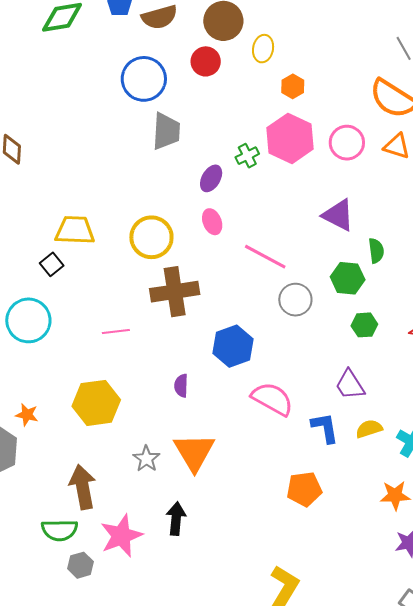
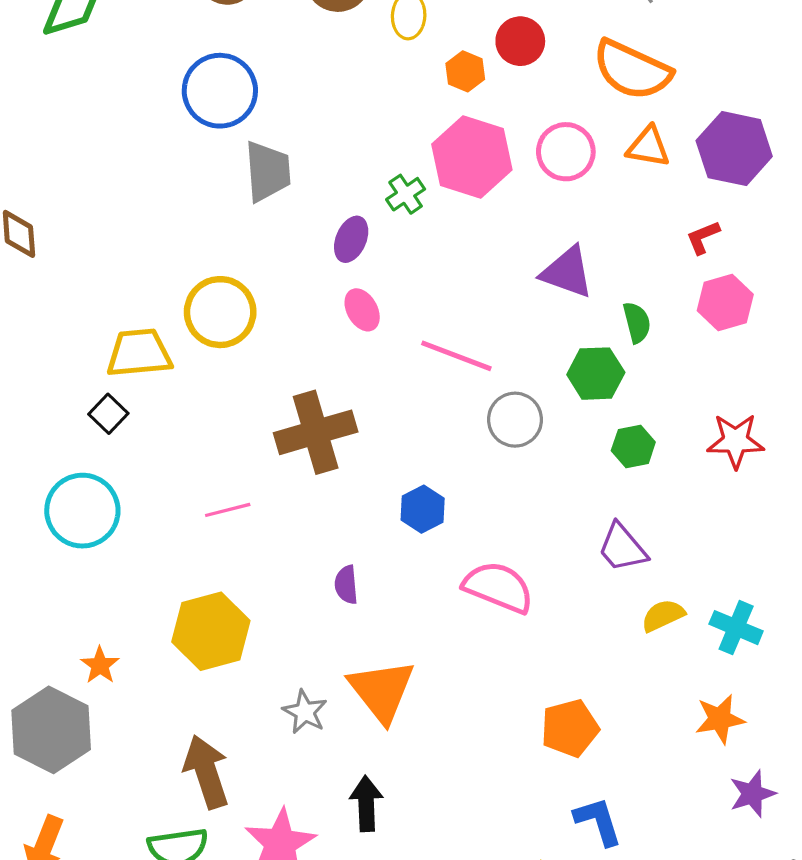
red circle: (206, 61) -> (520, 41), moved
yellow circle: (151, 237) -> (220, 312), moved
blue hexagon: (233, 346) -> (423, 509), size x0.7
orange star: (27, 415) -> (100, 665), turned 30
blue L-shape: (325, 428) -> (598, 821), moved

